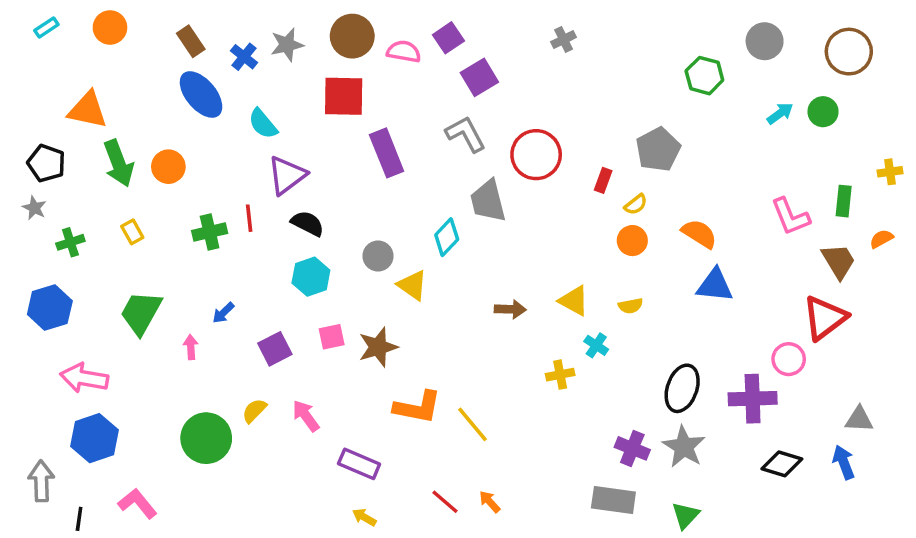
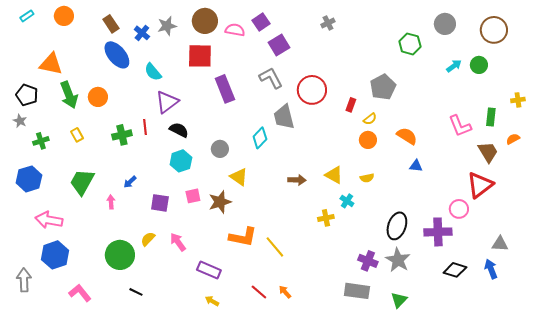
yellow triangle: (412, 285) -> (239, 177), moved
blue triangle: (715, 285) -> (416, 166), size x0.6
purple square: (275, 349) -> (160, 203), turned 36
black line: (79, 519) -> (136, 292), moved, turned -72

